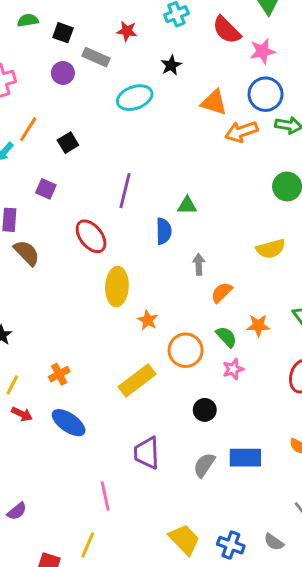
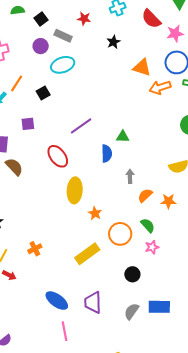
black square: (63, 33) -> (41, 19), turned 32
cyan ellipse: (135, 98) -> (63, 65), moved
purple square: (46, 189) -> (28, 124), turned -32
purple line: (125, 191) -> (81, 126), turned 40
orange star: (258, 326) -> (168, 201), moved
blue ellipse: (69, 423) -> (57, 301), moved

